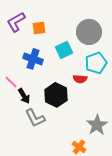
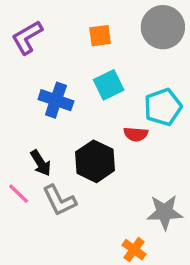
orange square: (39, 28) -> (100, 36), moved
gray circle: (89, 32) -> (163, 27), moved
pink line: (11, 82) -> (19, 194), moved
gray star: (97, 125) -> (165, 212), turned 30

